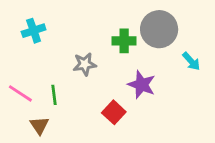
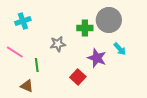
cyan arrow: (191, 61) -> (120, 49), moved
pink line: (20, 93) -> (15, 52), moved
brown triangle: (39, 126) -> (27, 86), turned -32

